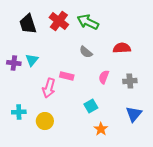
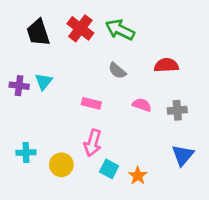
pink semicircle: (104, 77) -> (142, 105), turned 88
pink arrow: (49, 88) -> (93, 143), moved
cyan square: (91, 106) -> (109, 169), moved, turned -32

